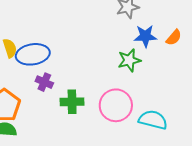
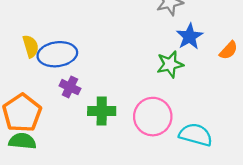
blue star: (145, 36) -> (190, 37), turned -30
orange semicircle: (174, 38) -> (229, 50), moved

